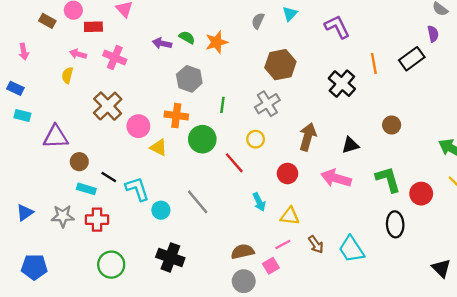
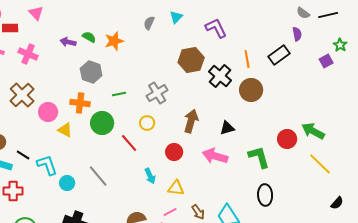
brown hexagon: (280, 65) -> (191, 60), moved
green line: (222, 105) -> (119, 94), turned 72
brown circle: (392, 125) -> (251, 90), moved, size x1.5
red circle: (421, 194) -> (287, 139), moved

